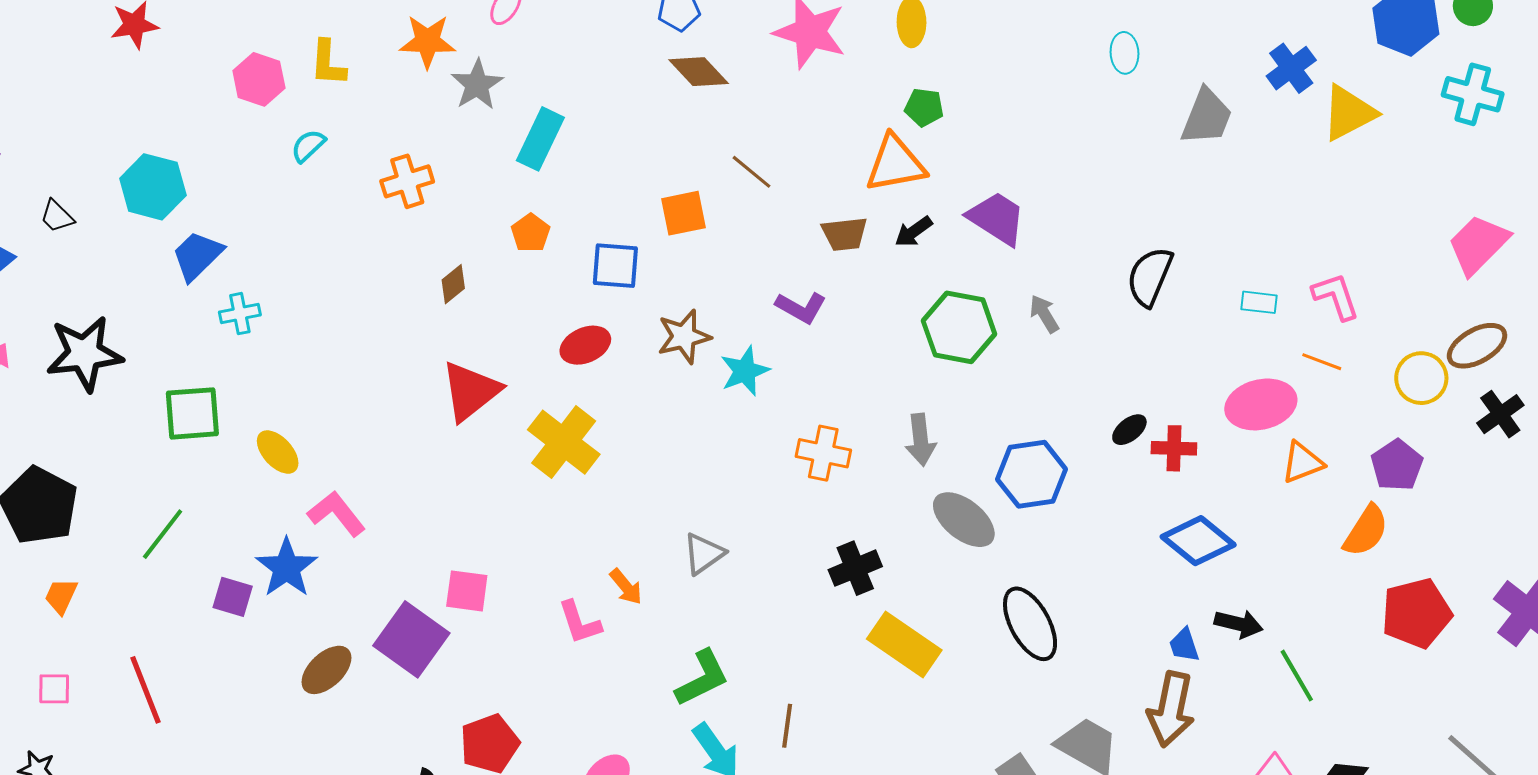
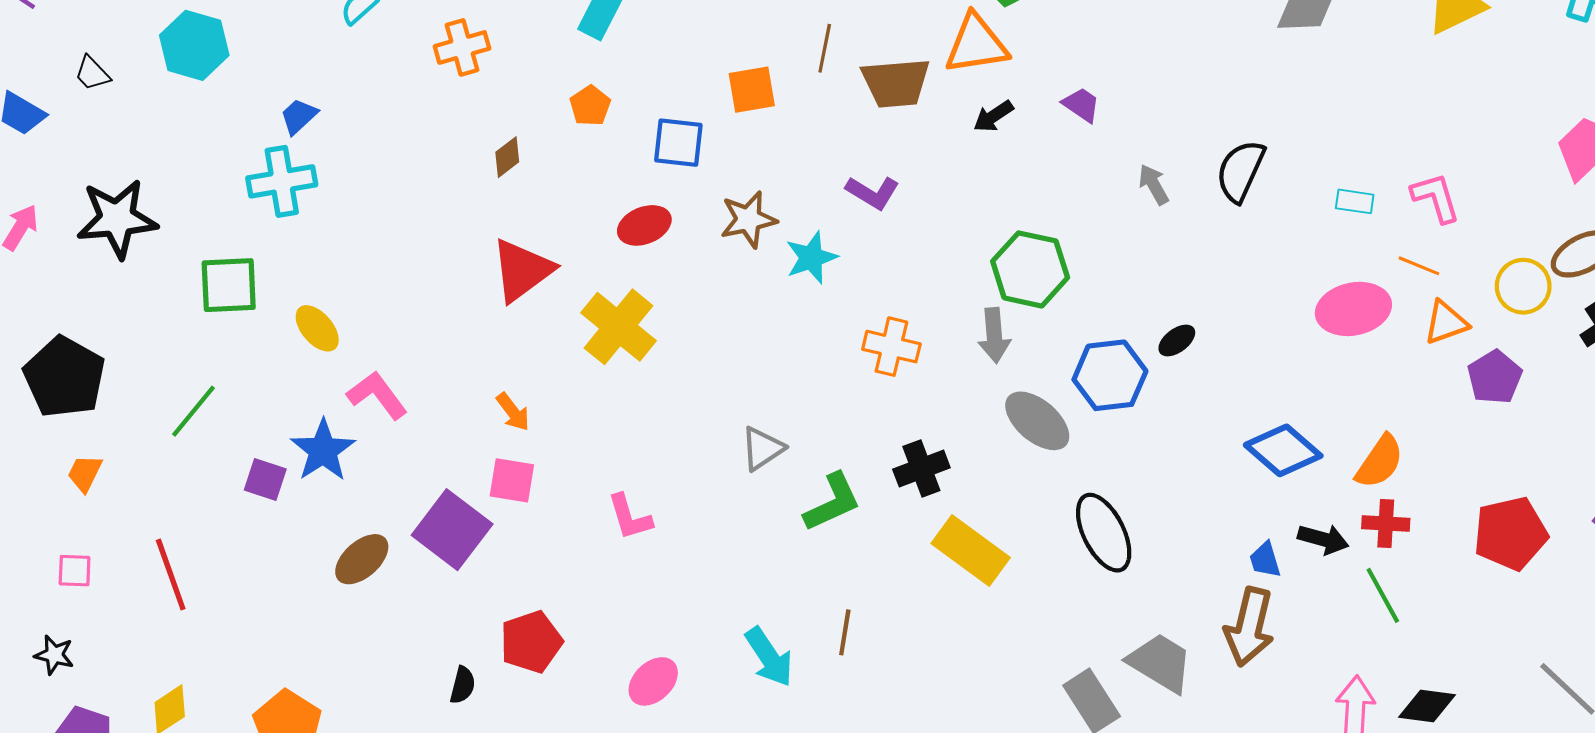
brown line: (752, 172) -> (825, 48), turned 60
purple trapezoid: (997, 218) -> (1081, 105), size x0.6
brown trapezoid: (845, 234) -> (896, 83), moved, size x1.4
blue trapezoid: (197, 256) -> (299, 116), moved, size x0.7
cyan cross: (240, 314) -> (282, 181), size x1.6
gray arrow: (1044, 314) -> (1154, 185), moved
green hexagon: (959, 327) -> (1030, 269), moved
black ellipse: (1129, 430) -> (1177, 340), moved
red cross: (1174, 448) -> (1386, 524), moved
orange triangle: (1302, 462) -> (1446, 323), moved
orange semicircle: (1366, 531) -> (1380, 462), moved
orange arrow: (626, 587) -> (513, 412), moved
green L-shape: (702, 678) -> (832, 502), moved

